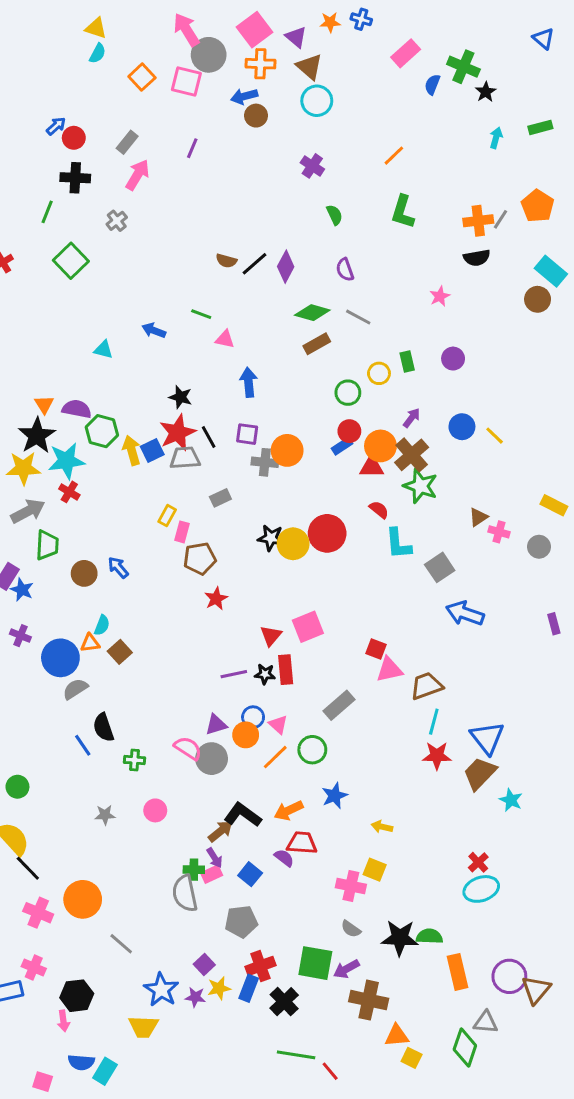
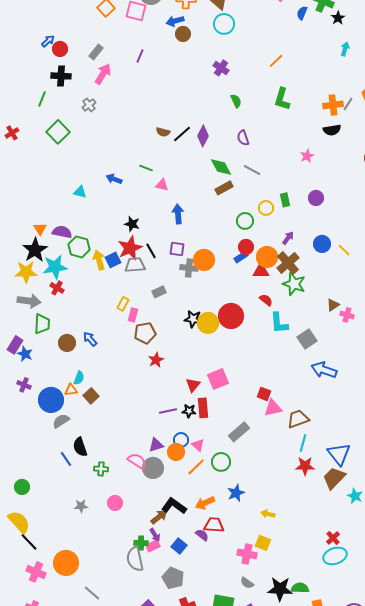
green diamond: (312, 313) -> (221, 167), turned 45
gray arrow: (28, 511) -> (29, 301), turned 35
gray pentagon: (241, 922) -> (173, 578), turned 30

